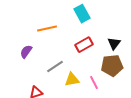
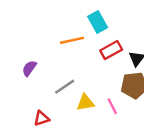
orange line: (47, 29) -> (72, 40), moved
red rectangle: (84, 45) -> (111, 50), moved

